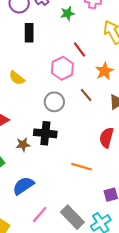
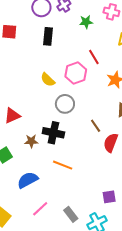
yellow semicircle: (17, 78) -> (48, 80), moved
brown line: (86, 95) -> (96, 126), moved
orange line: (82, 167) -> (63, 165), moved
gray rectangle: (72, 217) -> (71, 214), size x0.7

